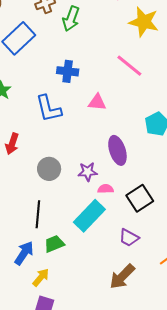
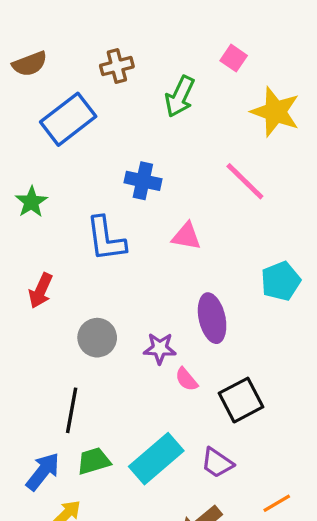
green arrow: (71, 19) -> (180, 96), moved
pink semicircle: (106, 189) -> (186, 379), turned -133
cyan rectangle: (89, 216) -> (156, 459), moved

